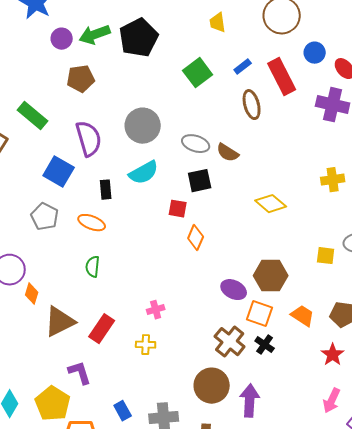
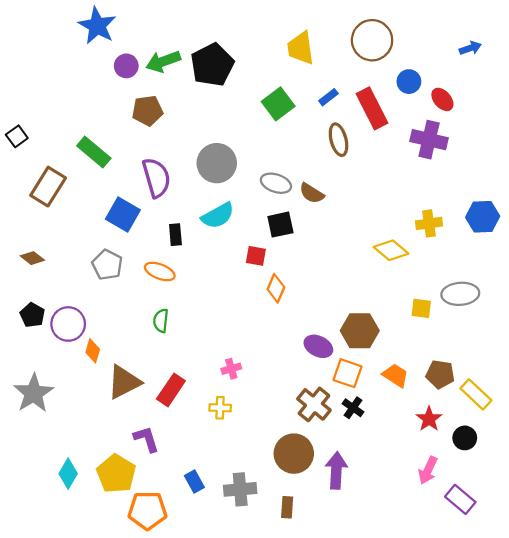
yellow trapezoid: (218, 23) -> (301, 48), size x1.5
yellow diamond: (271, 204) -> (391, 250), moved

